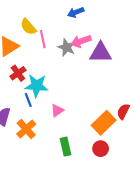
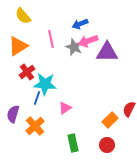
blue arrow: (76, 12) -> (80, 24), moved
yellow semicircle: (28, 27) -> (23, 16), moved
blue line: (28, 100) -> (37, 98), turned 40
orange rectangle: (104, 123) -> (110, 120), size x0.7

